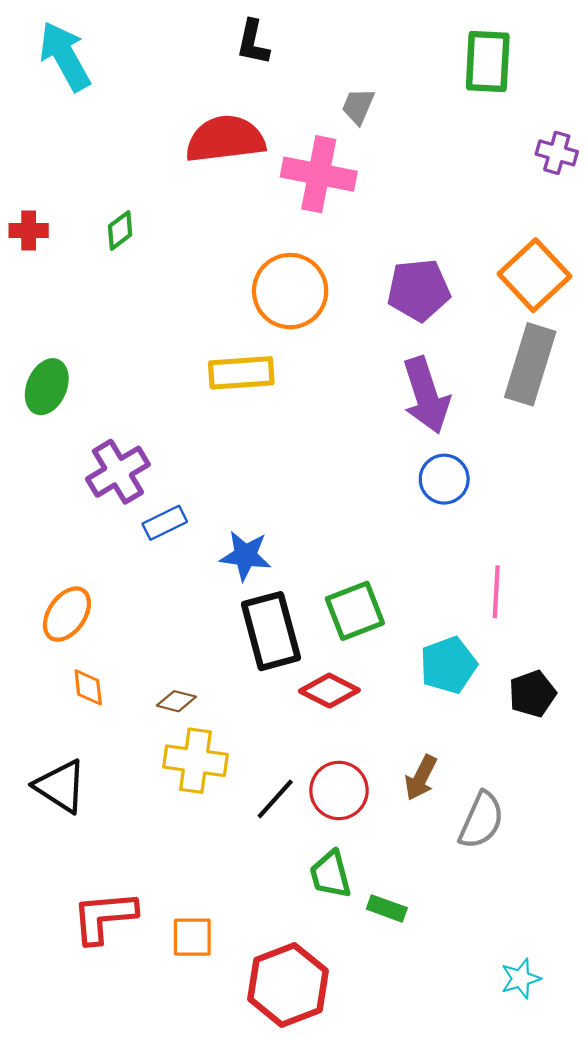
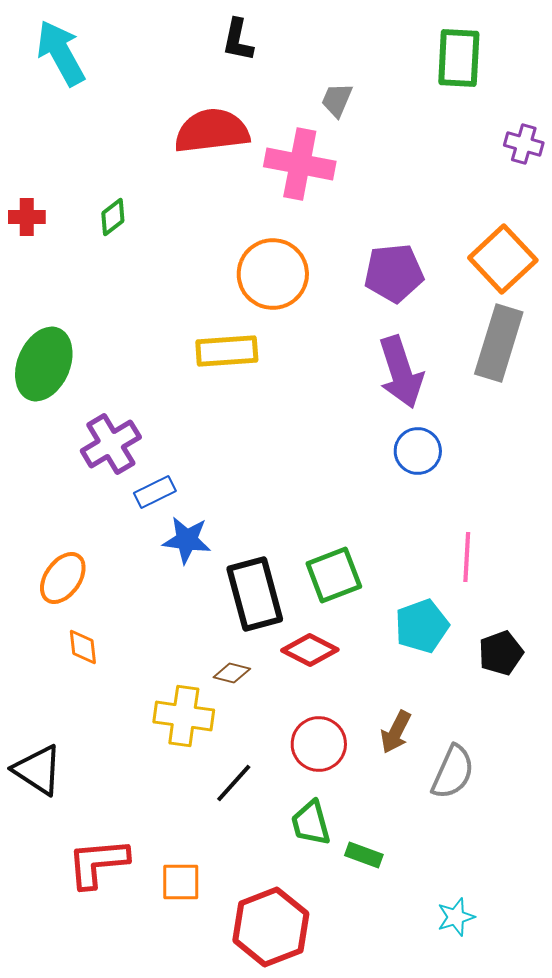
green ellipse: (47, 387) -> (44, 364), size x1.4
blue star: (245, 556) -> (187, 540), moved
brown diamond: (176, 701) -> (232, 673), moved
black triangle: (61, 786) -> (38, 770), moved
black line: (275, 799) -> (234, 783), moved
cyan star: (521, 979) -> (456, 917), moved

